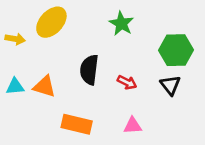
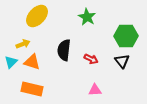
yellow arrow: (15, 39) -> (23, 44), moved, turned -32
cyan triangle: (15, 86) -> (11, 62), turned -40
orange rectangle: (77, 124) -> (32, 89), moved

